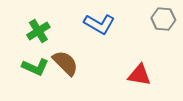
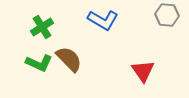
red triangle: (139, 75) -> (143, 71), turned 45

